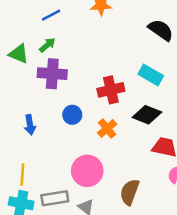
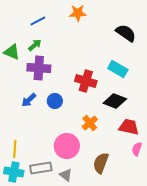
red cross: (111, 90) -> (86, 81), turned 30
blue arrow: (30, 125) -> (29, 100), moved, turned 56
orange cross: (107, 128) -> (90, 123), moved

